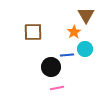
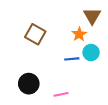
brown square: (33, 32) -> (35, 34), turned 30
black circle: (51, 67) -> (29, 84), moved

